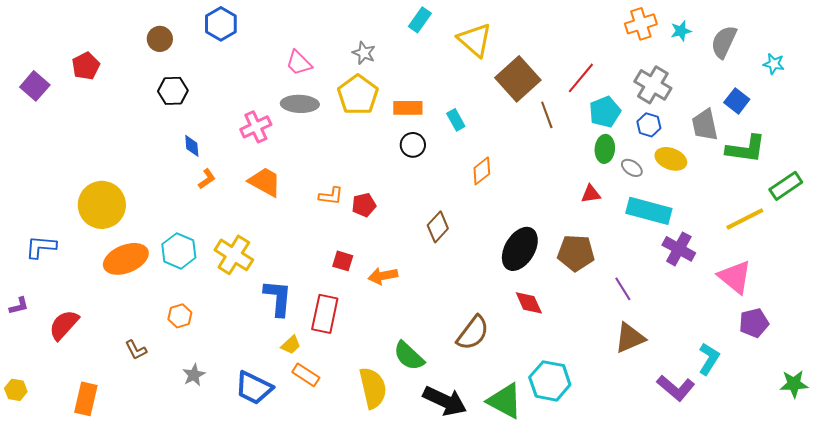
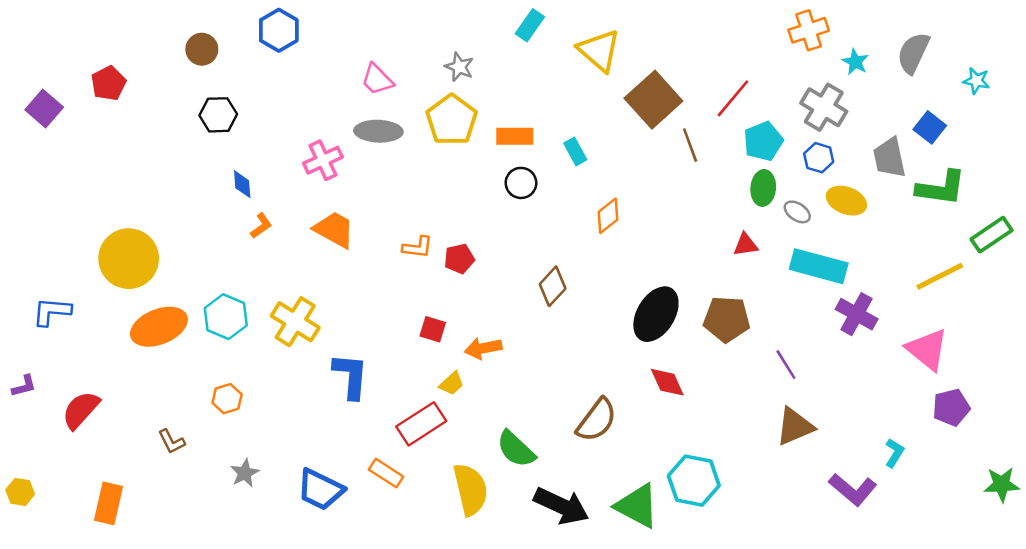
cyan star: (681, 31) -> (855, 62), moved, turned -30
red rectangle: (325, 314) -> (421, 424), moved, turned 45
yellow trapezoid: (291, 345) -> (452, 383), moved
cyan L-shape: (709, 359) -> (894, 453), size x0.7

